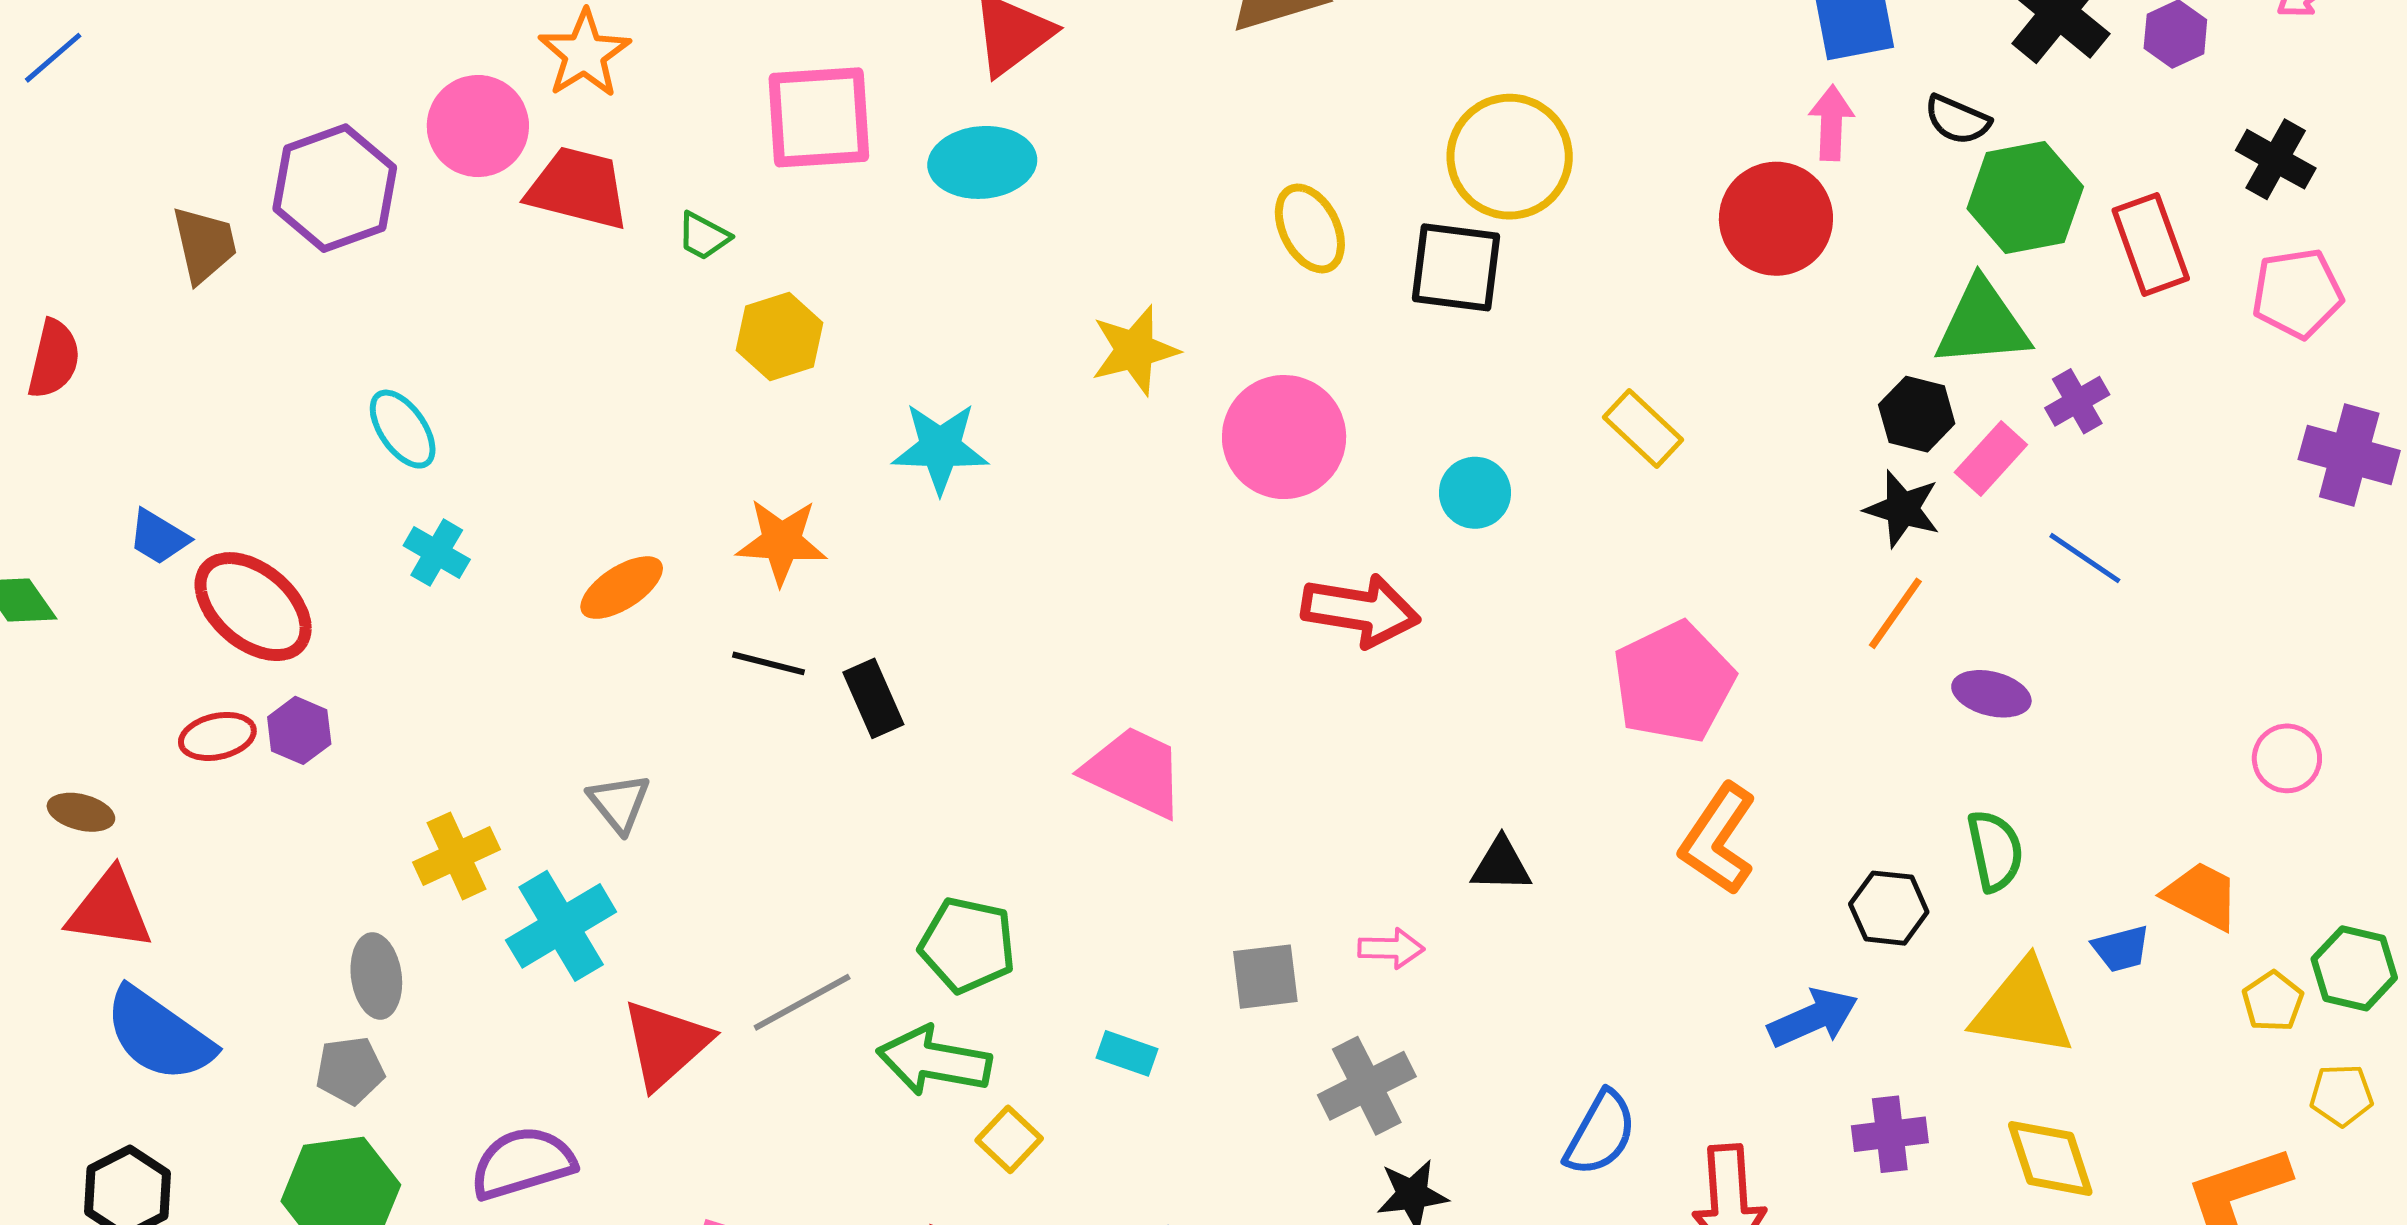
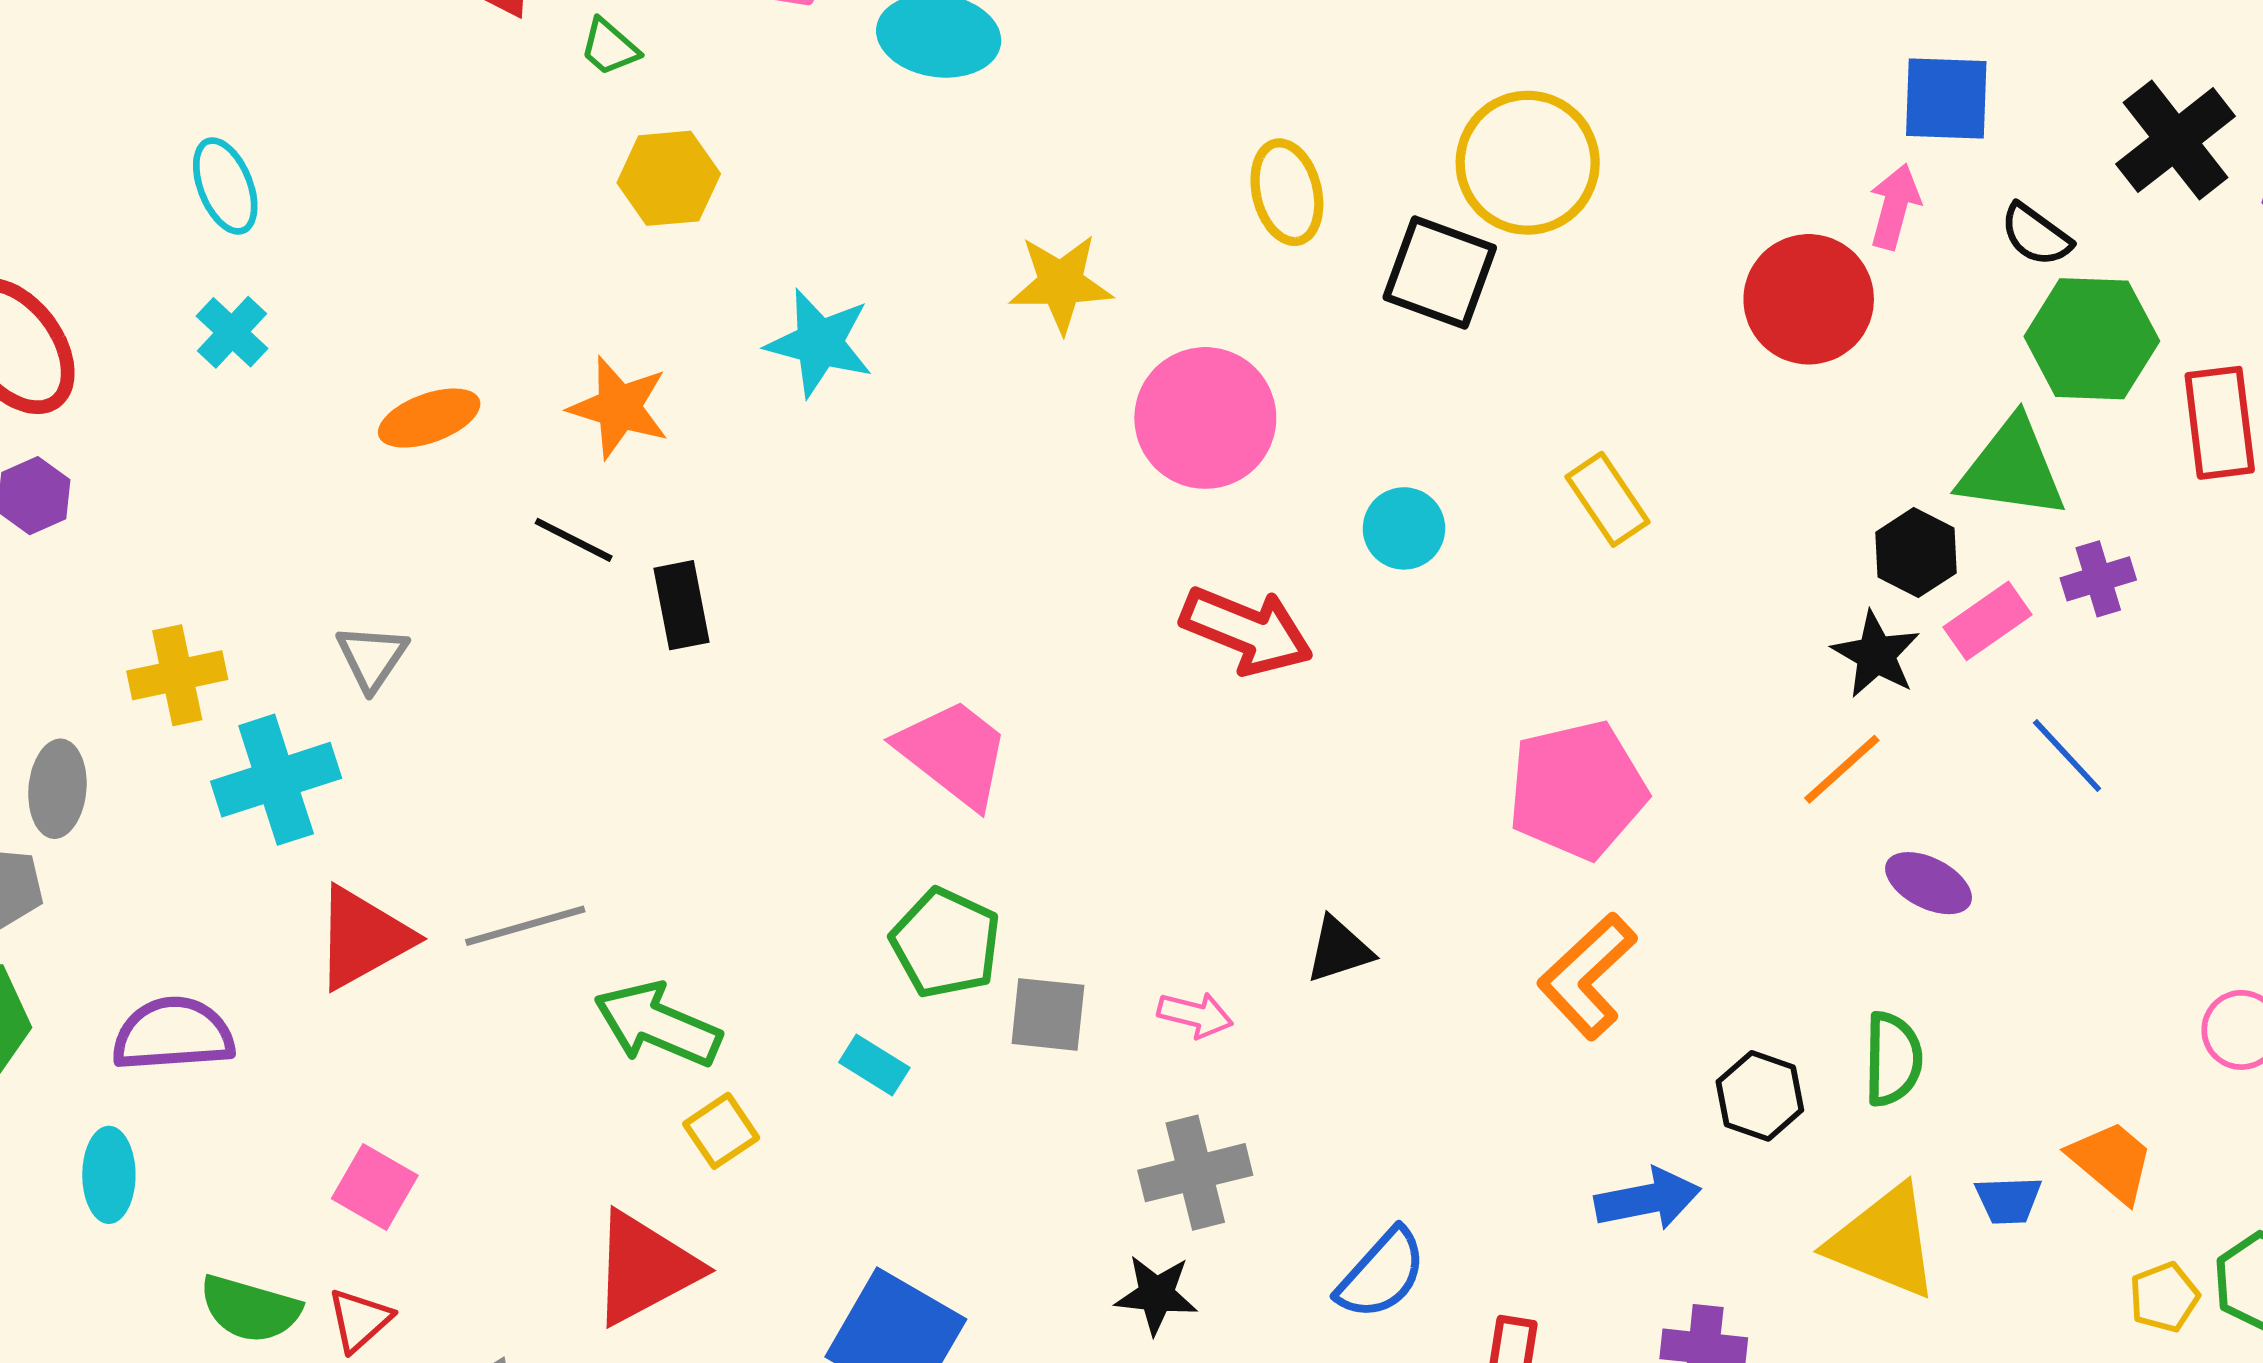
black triangle: (1501, 865) -> (1339, 950), turned -32
green pentagon: (967, 945) -> (946, 943), moved
gray cross: (1367, 1086) -> (1195, 1173), moved

